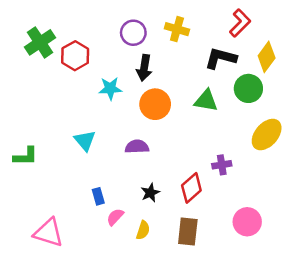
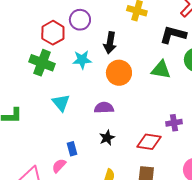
purple circle: (133, 33) -> (80, 20), moved
green cross: (40, 42) -> (42, 63), moved, turned -35
red diamond: (191, 188) -> (149, 142), turned 50
black star: (150, 193) -> (107, 138), moved
pink semicircle: (115, 217) -> (59, 166), moved

